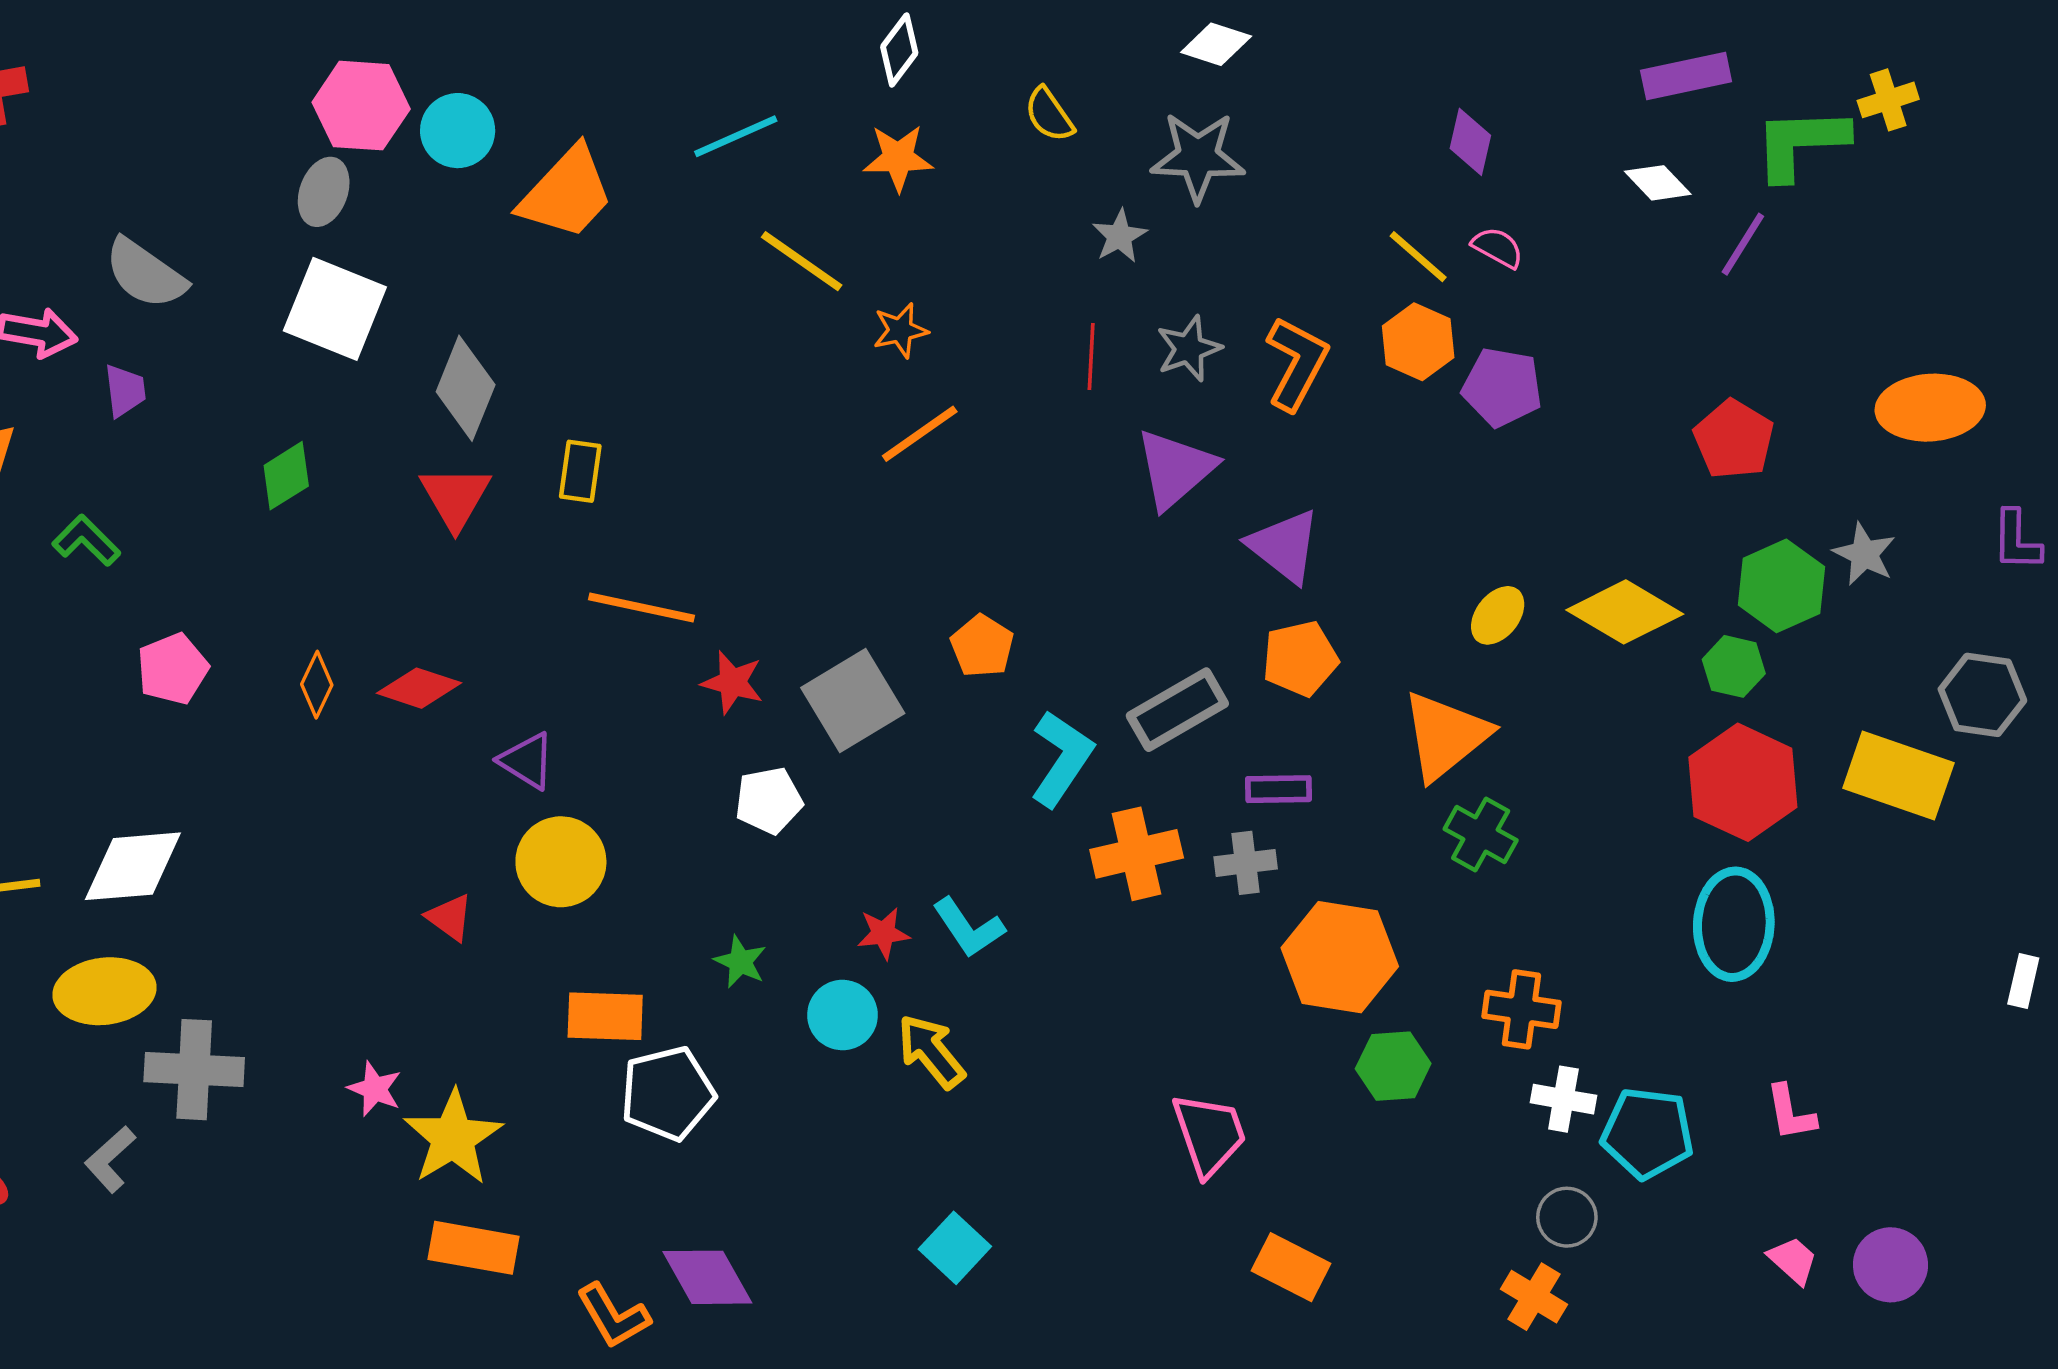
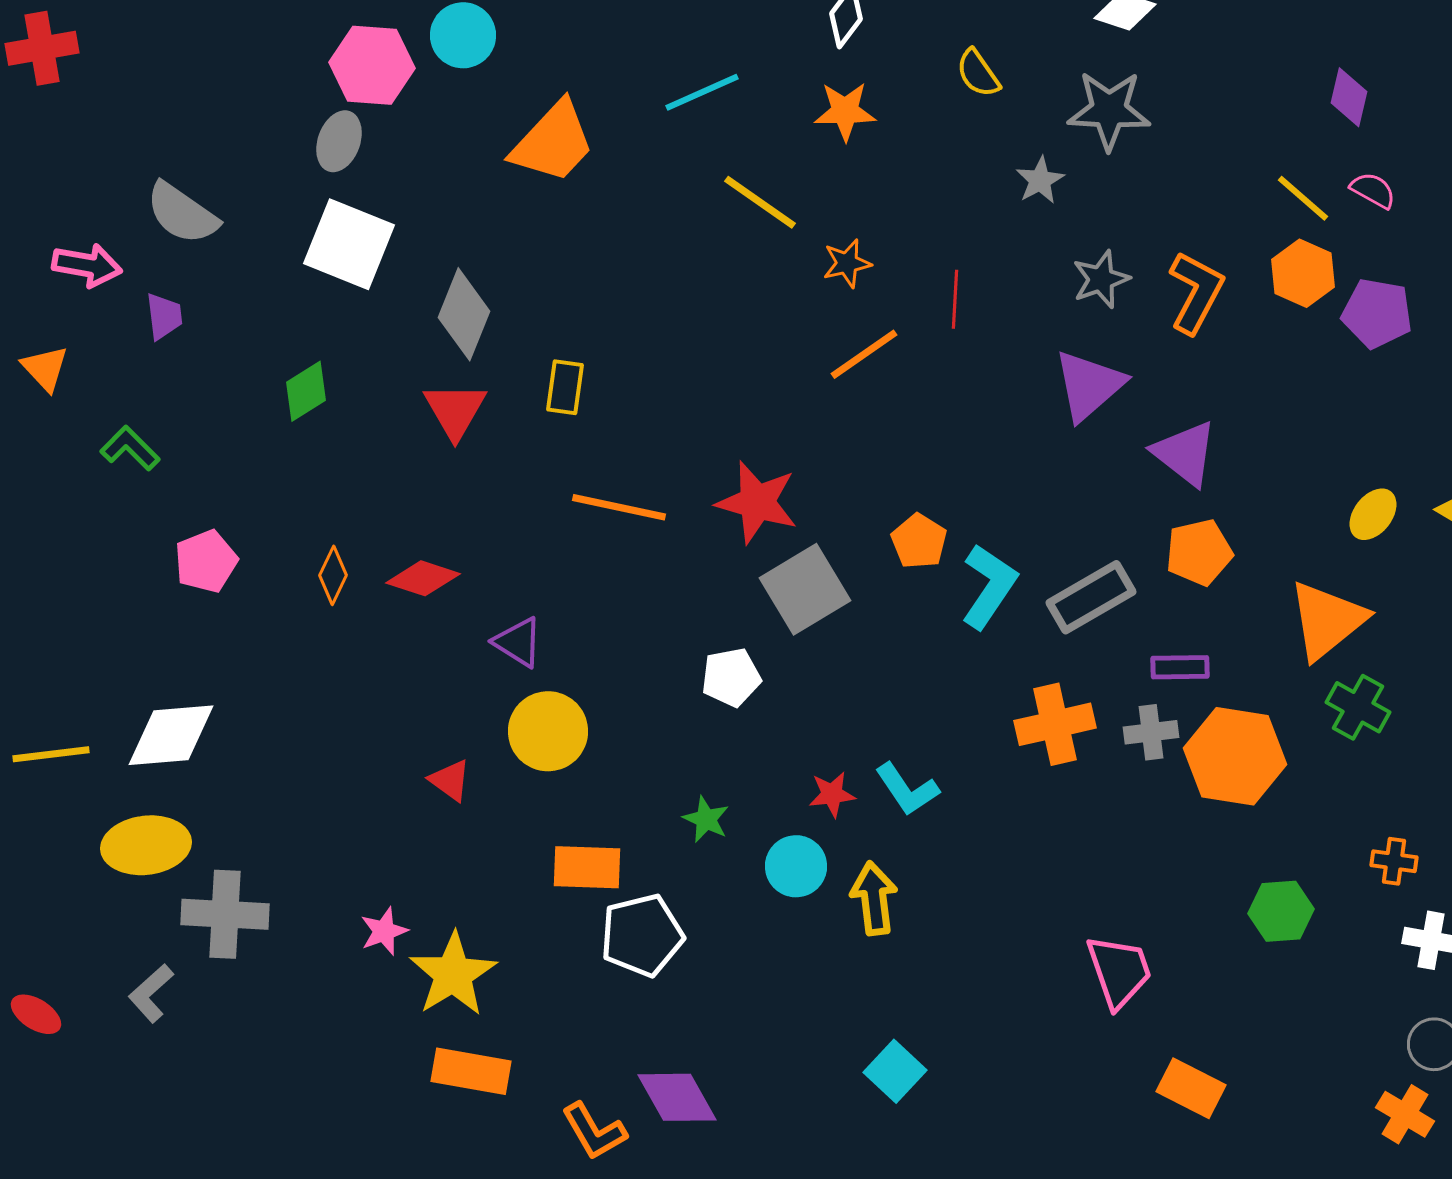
cyan circle: (458, 131) -> (463, 35), moved
red line: (1091, 357) -> (955, 299), moved
red star: (732, 682) -> (757, 502), moved, size x1.5
cyan L-shape: (1062, 758) -> (989, 586), moved
orange hexagon: (1340, 957) -> (1235, 756), moved
orange cross: (1521, 1009) -> (1394, 861), size x0.7
yellow arrow: (931, 1051) -> (874, 898), turned 32
pink star: (375, 1089) -> (384, 931), turned 30

